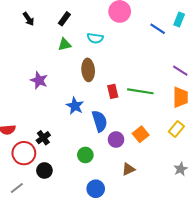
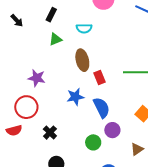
red rectangle: (113, 91) -> (99, 77), moved
blue star: (75, 106) -> (75, 97), turned -30
purple circle: (116, 140) -> (112, 130), moved
red circle: (24, 153) -> (26, 107), moved

